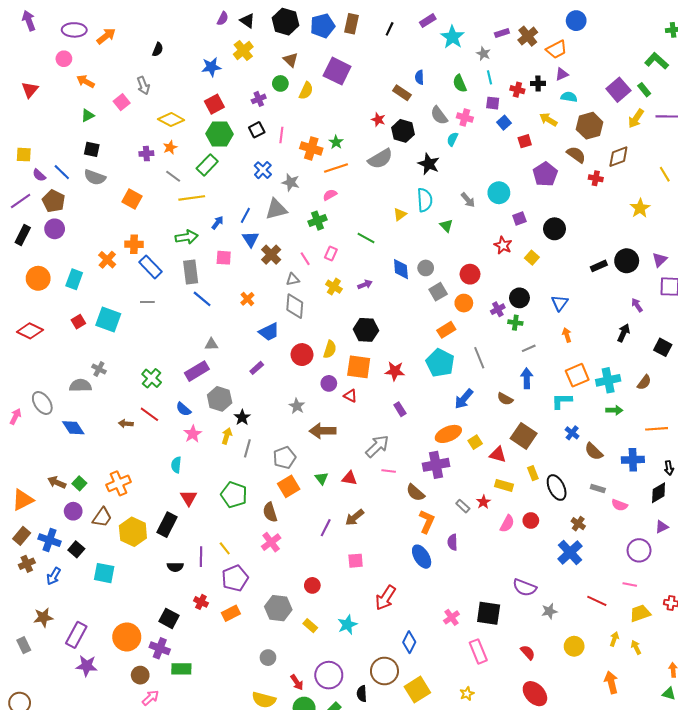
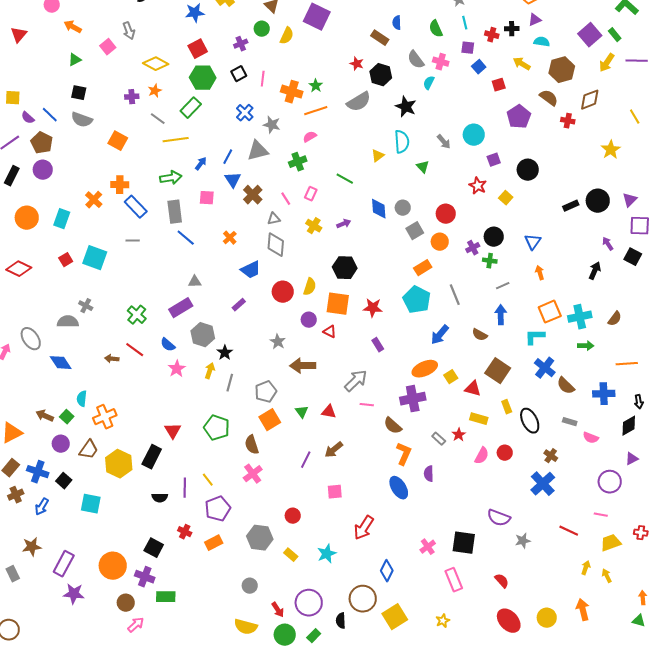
black square: (663, 347) -> (633, 257), moved
blue cross: (572, 433) -> (545, 368), size x1.5
cyan semicircle: (176, 465) -> (82, 399), moved
yellow circle: (574, 646) -> (547, 618), moved

